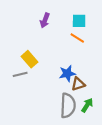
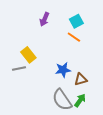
cyan square: (79, 21) -> (76, 21), turned -32
brown triangle: (78, 84) -> (81, 79), moved
gray semicircle: (68, 106) -> (62, 100), turned 140

